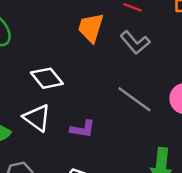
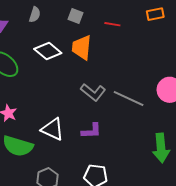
gray L-shape: (135, 42) -> (93, 92), moved
white diamond: (47, 78) -> (48, 51), moved

